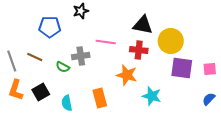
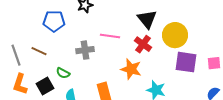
black triangle: (143, 25) -> (147, 19), turned 40
red cross: (139, 50) -> (143, 44), turned 30
green semicircle: (63, 67) -> (63, 73), moved

